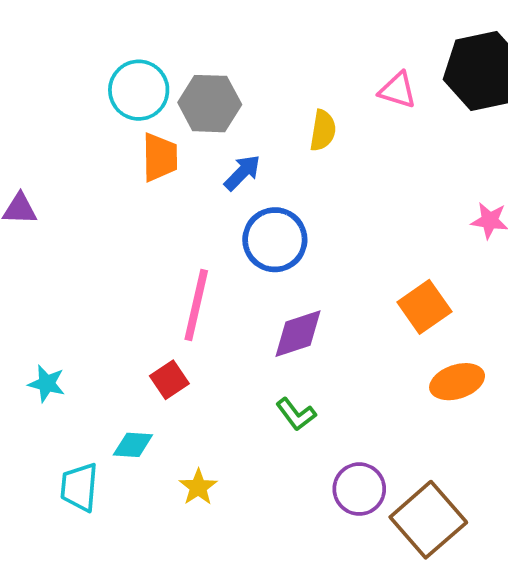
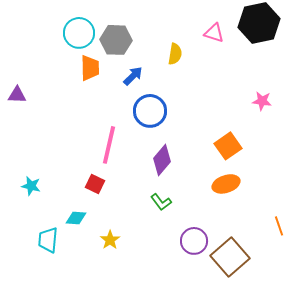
purple diamond: (298, 334) -> (162, 160), turned -32
red square: (169, 380) -> (95, 184), turned -30
orange ellipse: (457, 382) -> (226, 184), moved

